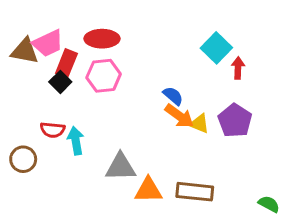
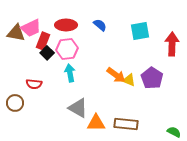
cyan square: (216, 48) -> (140, 31), turned 36
red arrow: (238, 68) -> (172, 44), moved, size x1.6
black square: (60, 82) -> (47, 53), moved
blue semicircle: (173, 96) -> (100, 25), moved
cyan arrow: (76, 141) -> (70, 73), moved
gray triangle: (121, 167) -> (78, 108), turned 30

